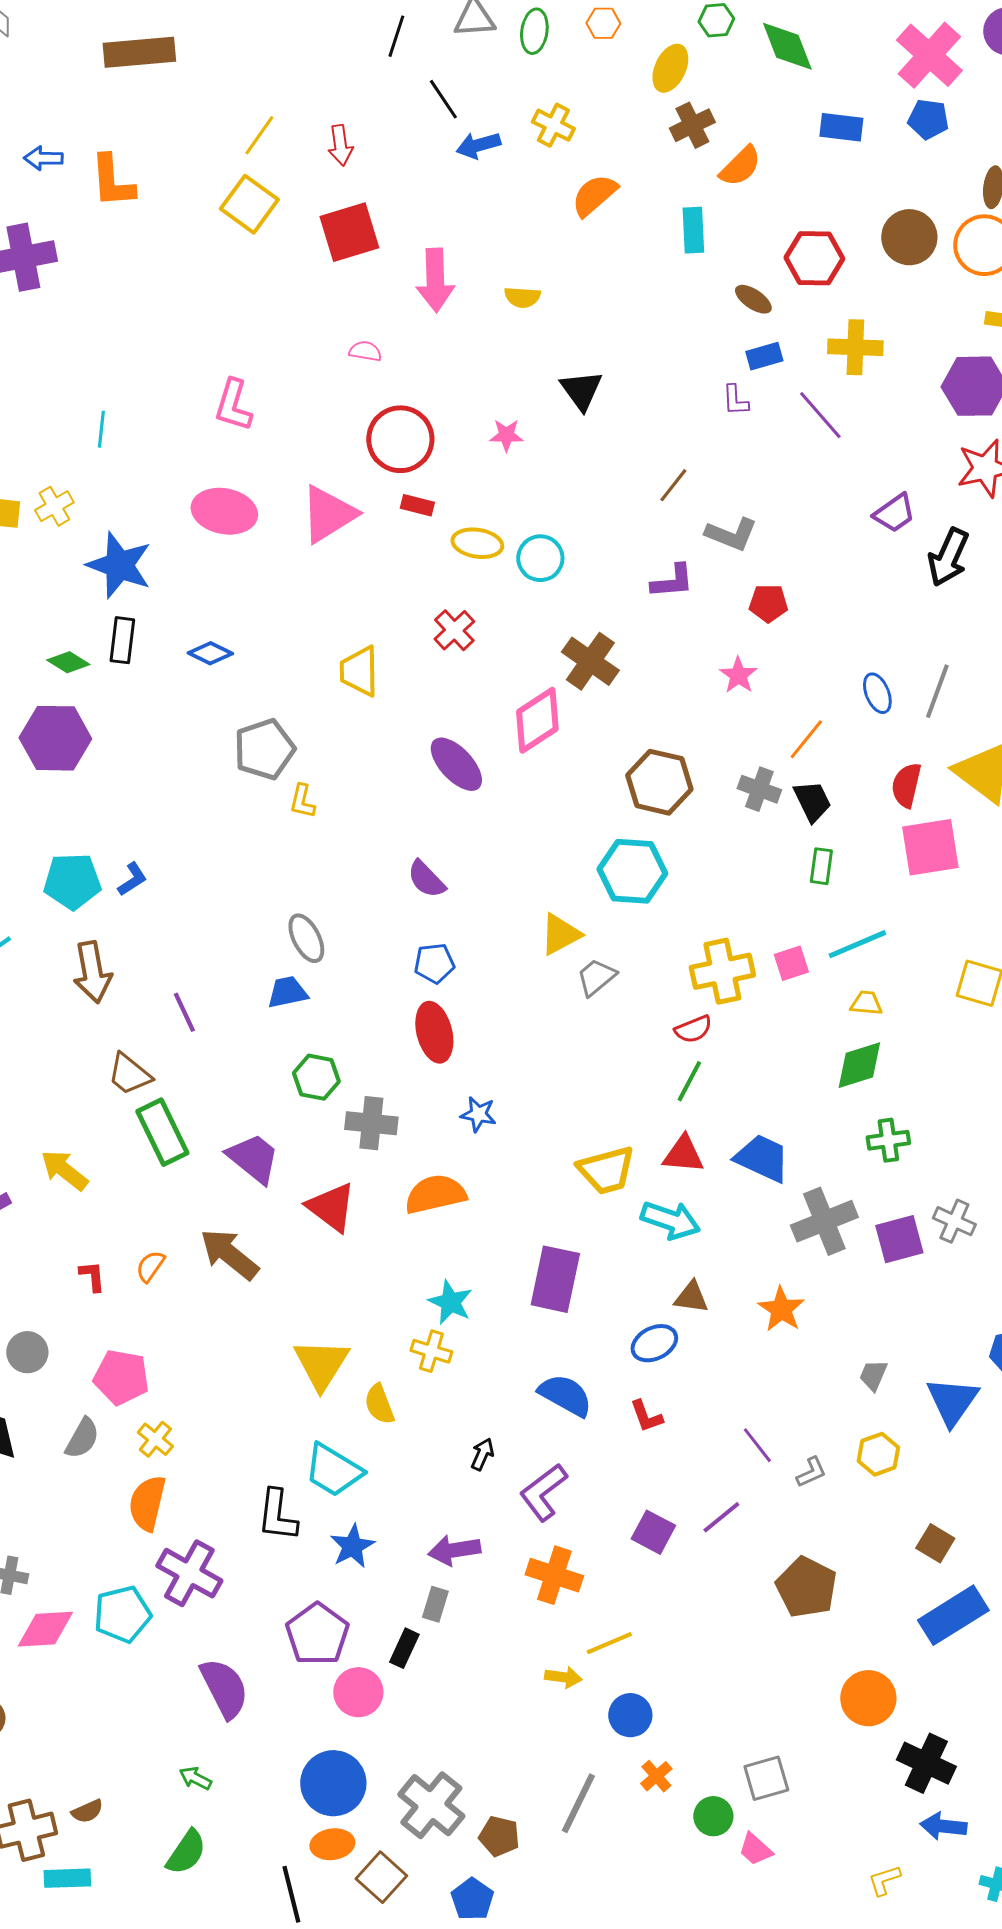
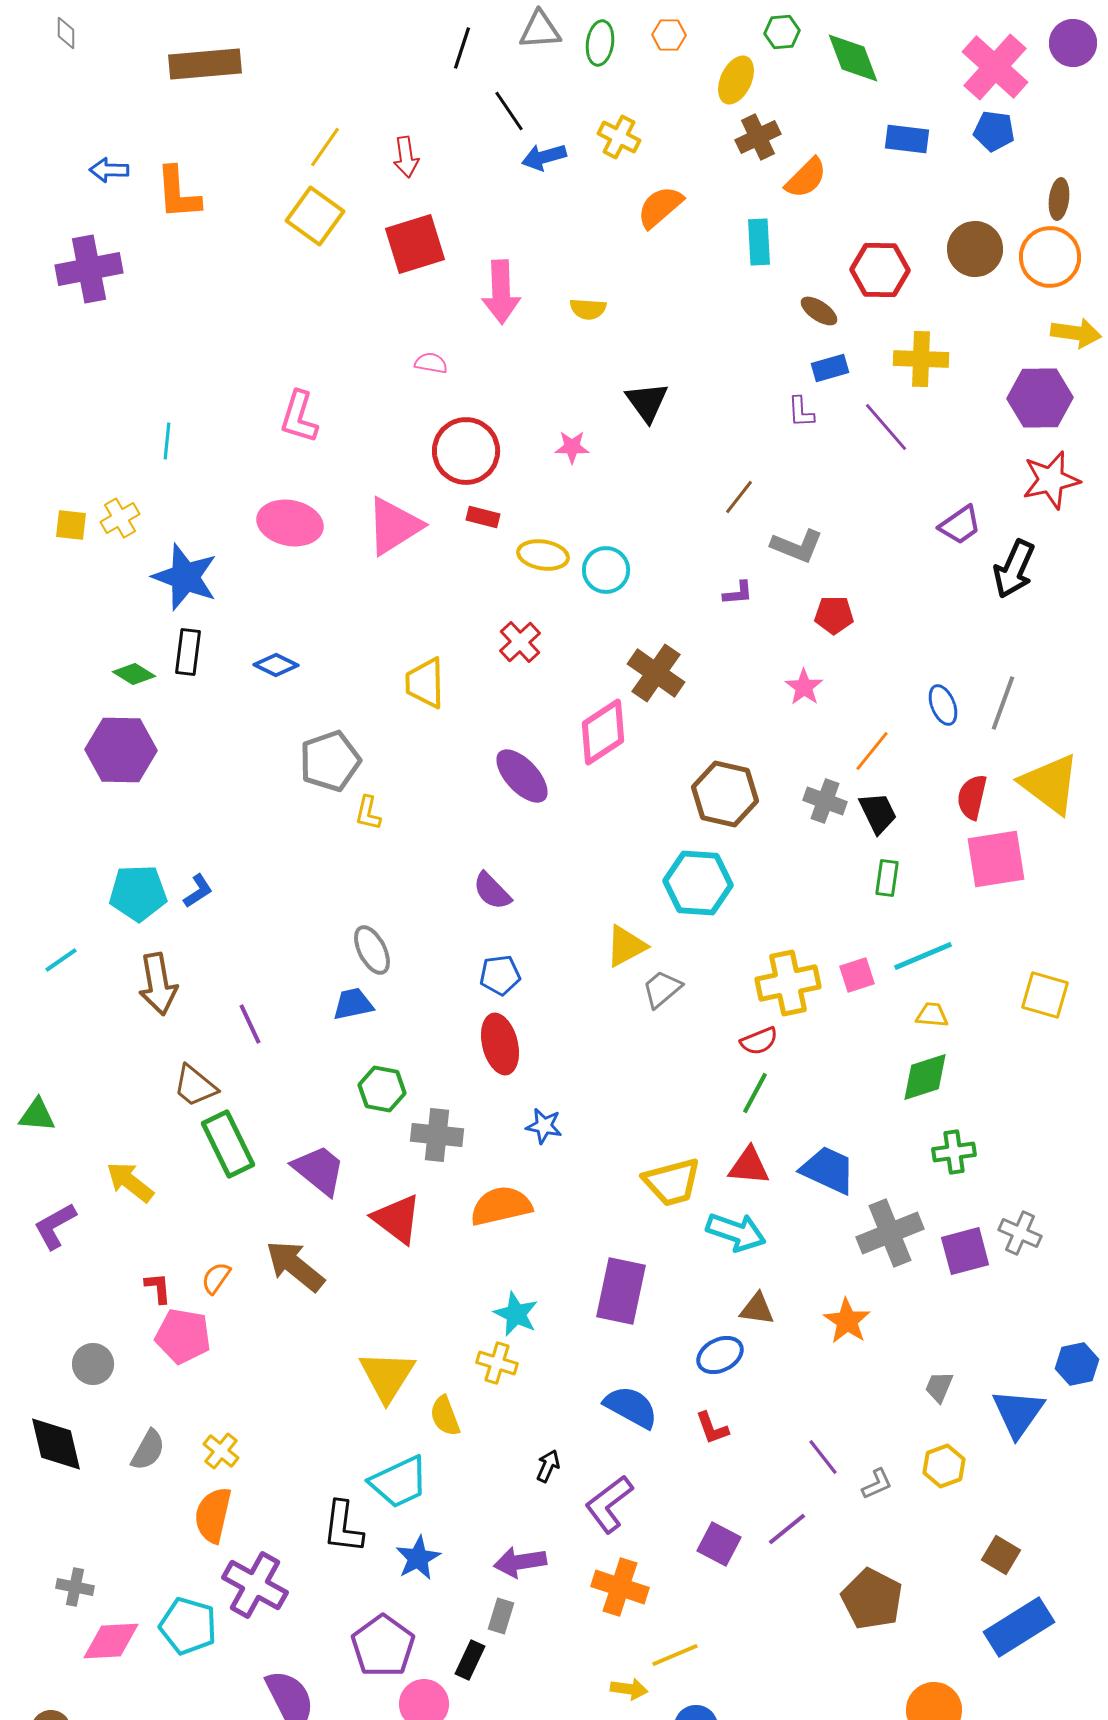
purple L-shape: (672, 581) -> (738, 593), size x0.7
pink pentagon: (121, 1377) -> (183, 1336), moved
cyan trapezoid: (333, 1470) -> (399, 1482), turned -56
cyan pentagon: (122, 1614) -> (188, 1626), turned 30

